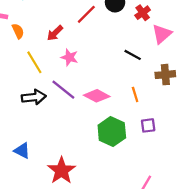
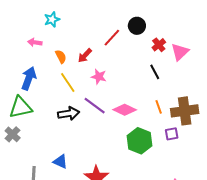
red cross: (143, 13) -> (159, 45), moved
orange semicircle: (18, 31) -> (61, 56), moved
black line: (133, 55) -> (155, 72), turned 35
brown cross: (165, 75) -> (185, 111), moved, size x1.5

